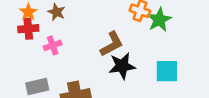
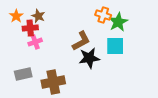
red cross: (28, 29) -> (30, 28), moved
cyan square: (167, 71) -> (115, 46), moved

